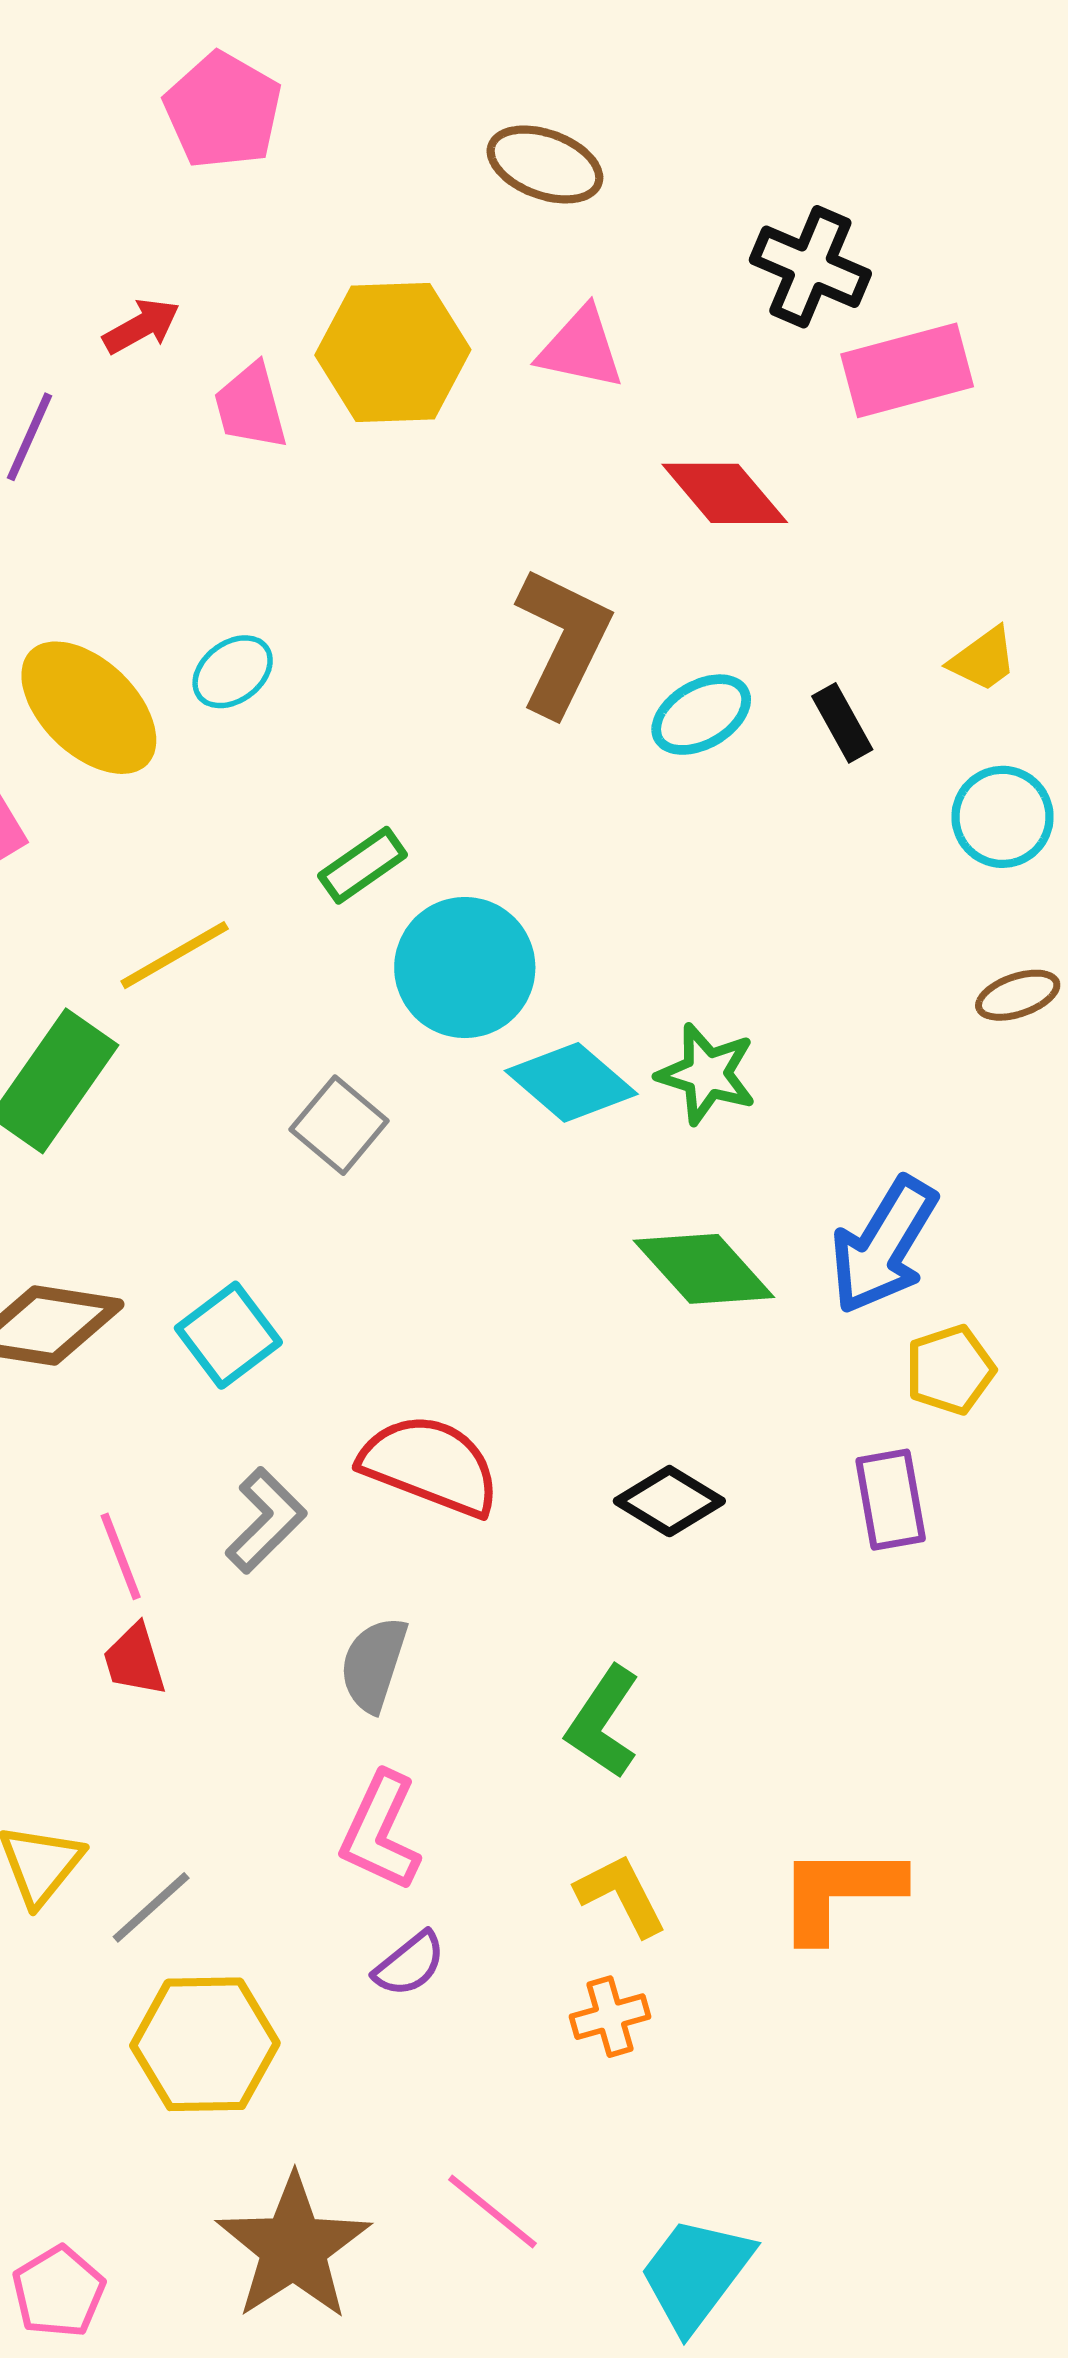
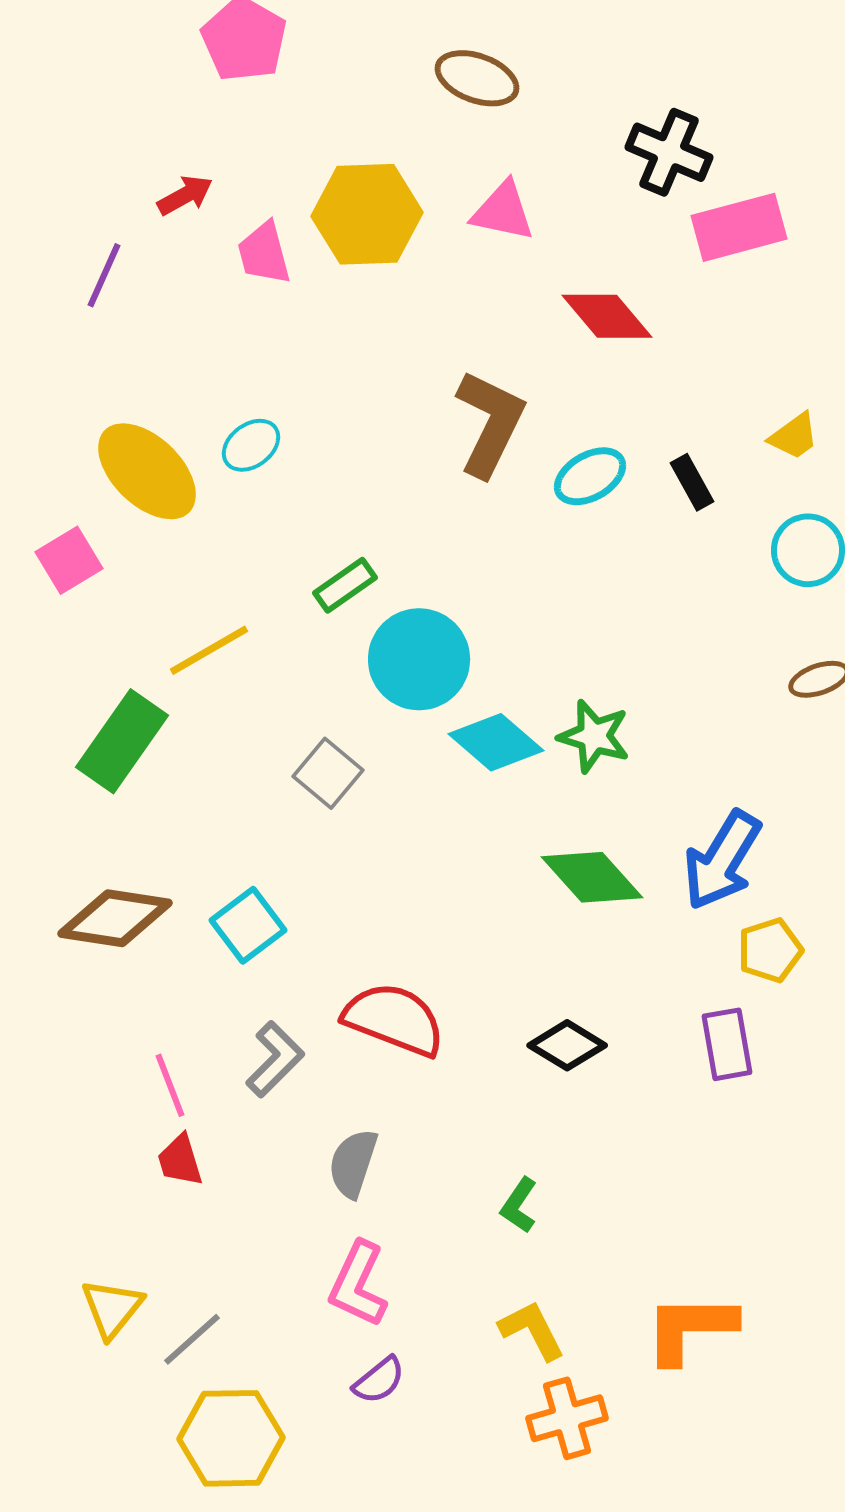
green L-shape: (603, 1722) -> (519, 1205), size x0.7
orange cross: (610, 2017) -> (567, 1418), moved, size x1.4

